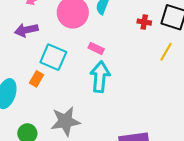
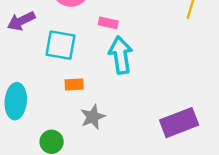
orange rectangle: (37, 79) -> (74, 84), moved, turned 70
gray star: (65, 121) -> (93, 117), size x0.7

